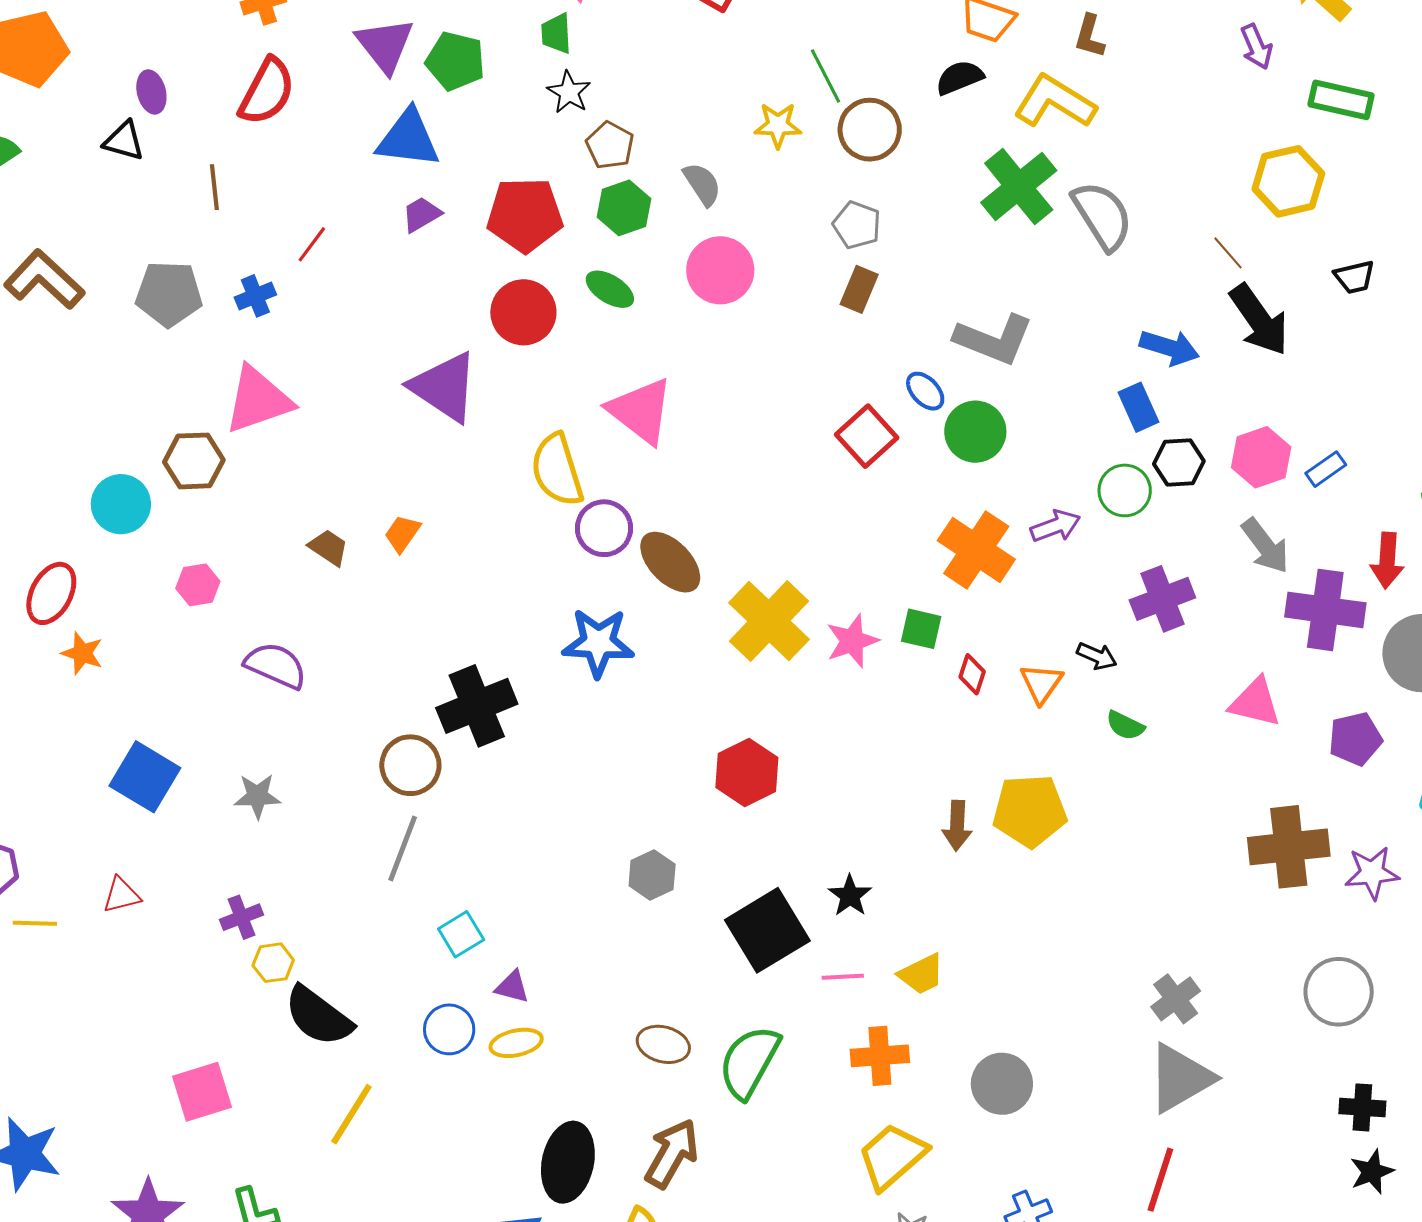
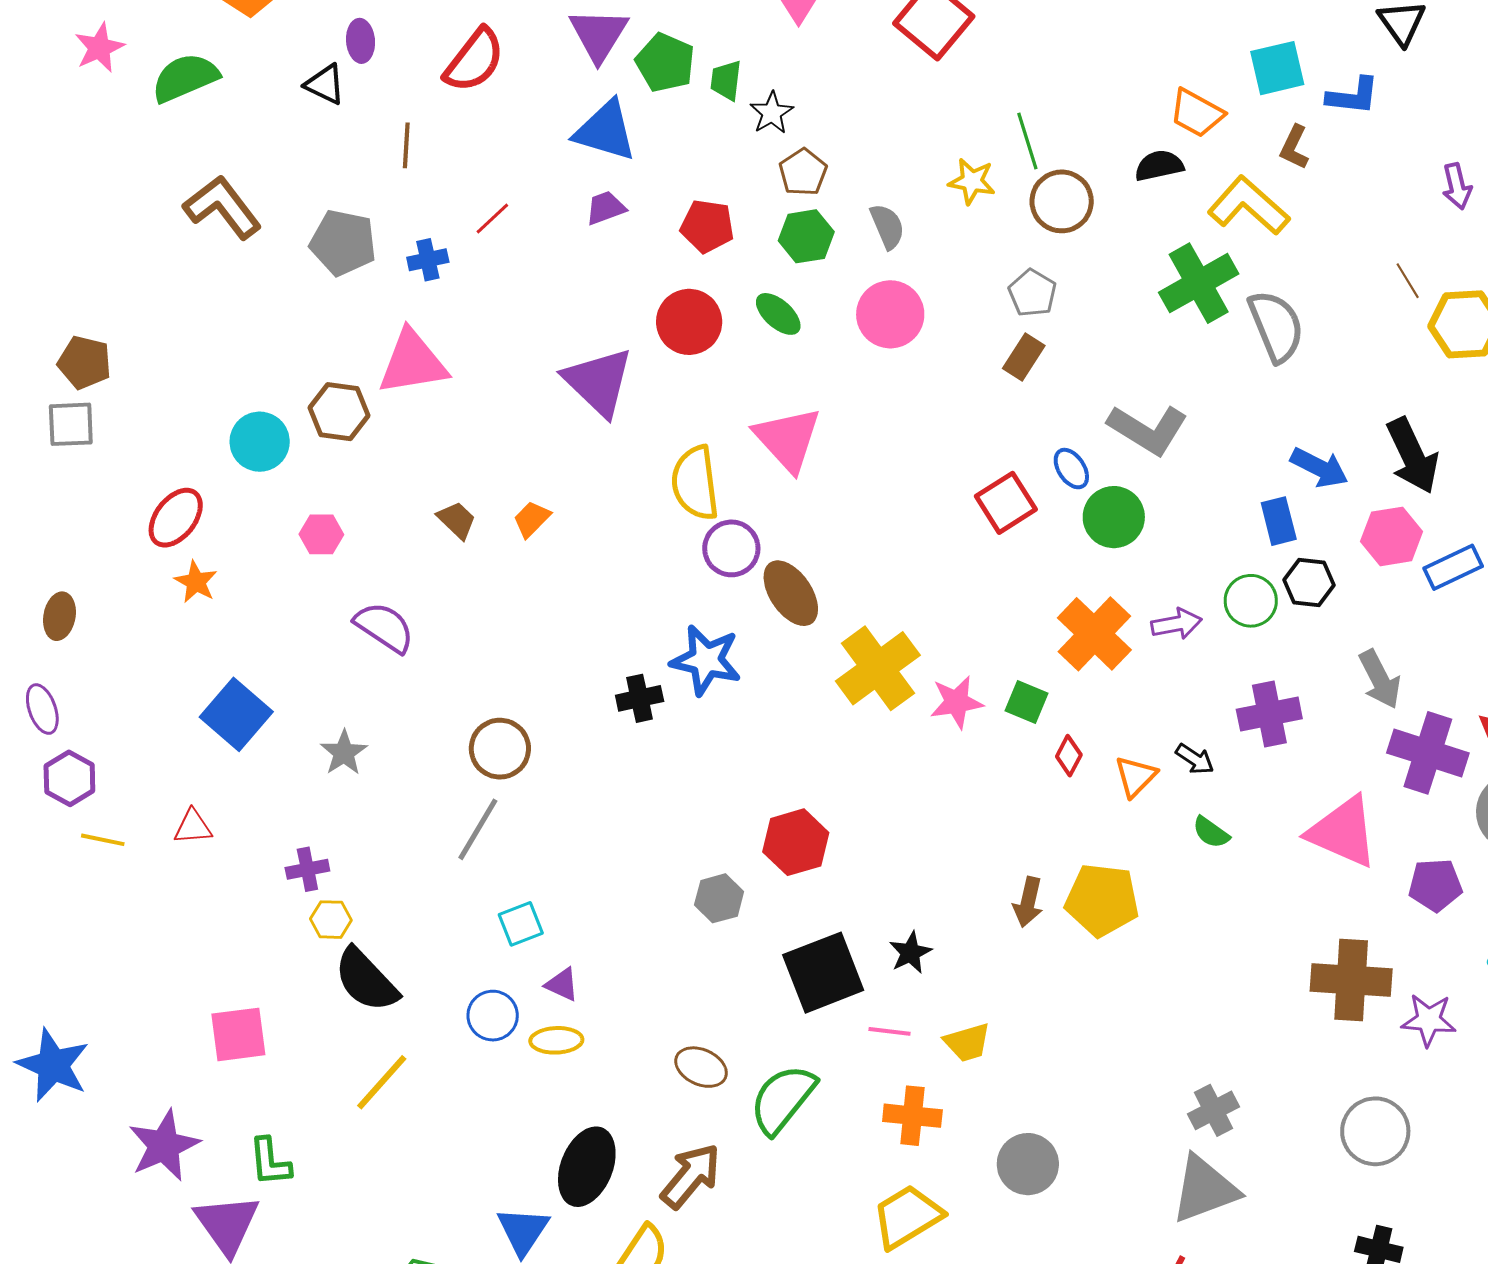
green trapezoid: (556, 33) -> (726, 80), moved
red pentagon: (525, 215) -> (707, 226), size x0.7
brown line: (1228, 253) -> (1408, 281), moved
pink hexagon: (1261, 457) -> (1392, 536), moved
blue rectangle: (1326, 469) -> (1453, 567), moved, size x1.4
pink triangle: (1255, 702) -> (1343, 832), size x1.4
black cross: (477, 706) -> (640, 698), moved, size x0.6
red hexagon: (747, 773) -> (796, 842), moved
gray star: (257, 796) -> (344, 753), turned 30

